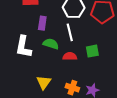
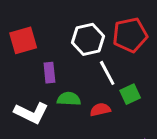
white line: (70, 32) -> (107, 73), moved
white L-shape: (23, 47) -> (31, 113), turned -60

